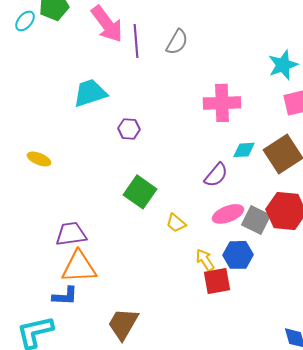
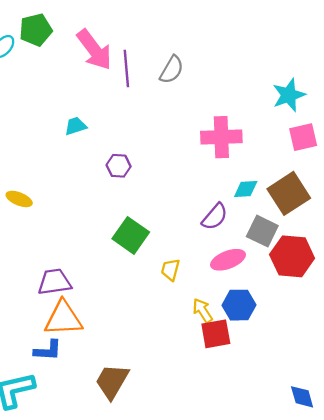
cyan trapezoid: (90, 93) -> (75, 126), size x0.6
gray square: (256, 220) -> (262, 231), moved
yellow trapezoid: (176, 223) -> (171, 270), turned 65

